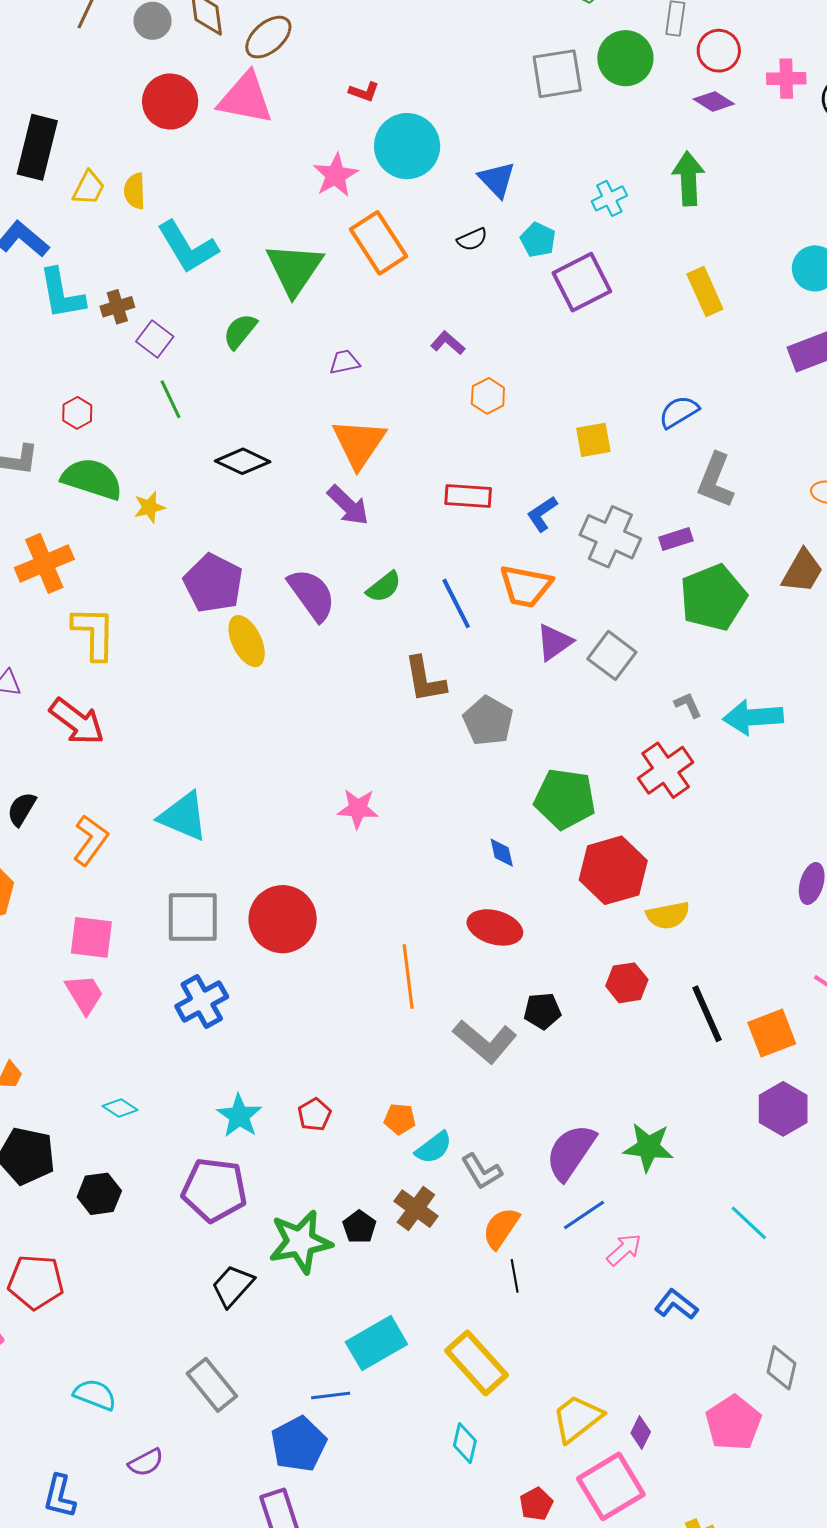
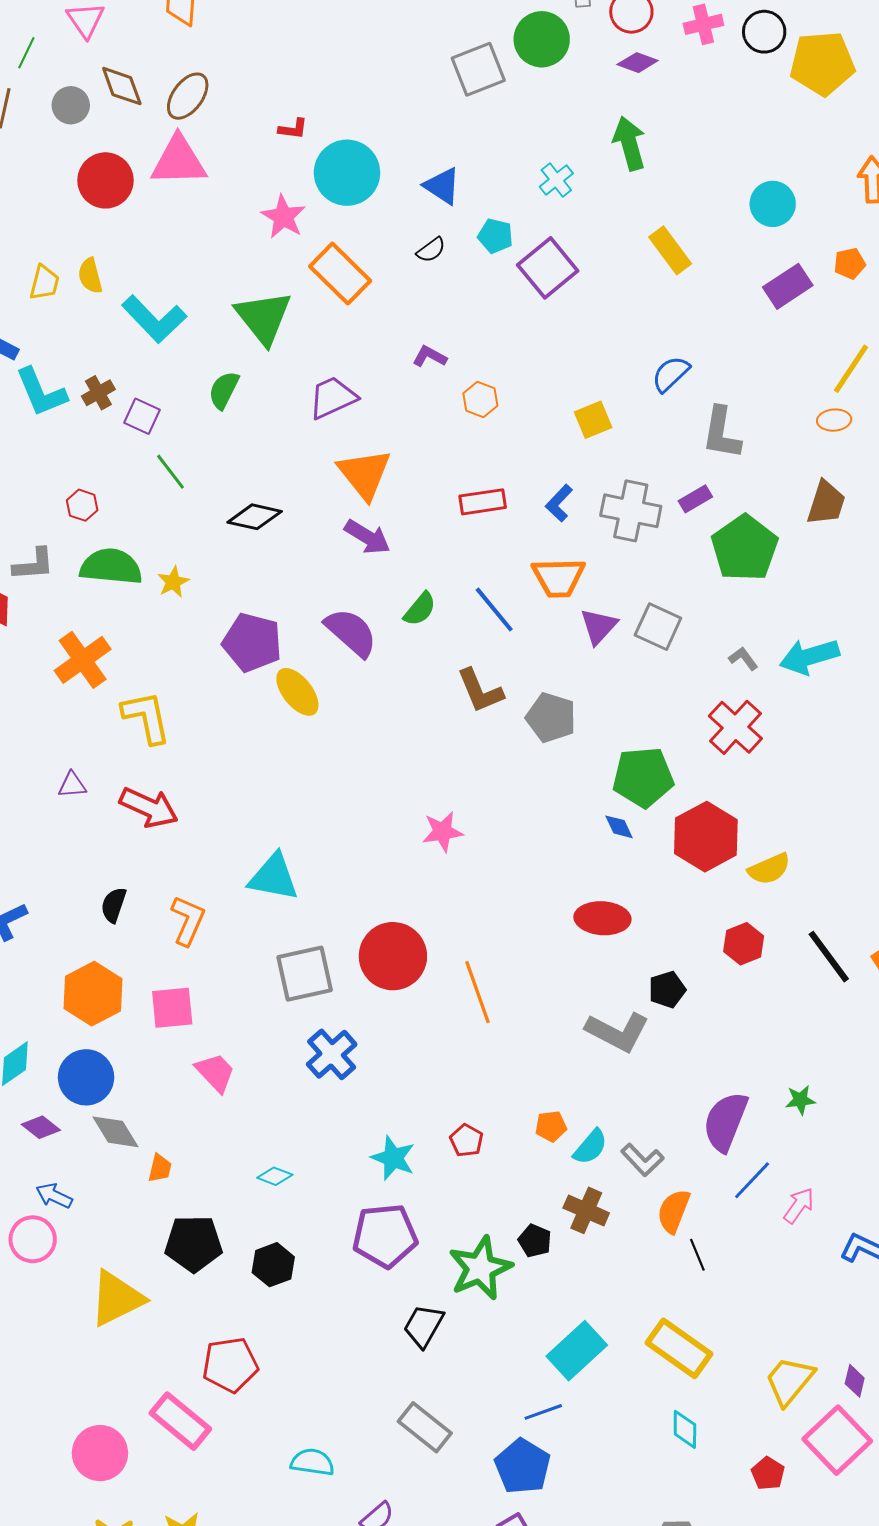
purple trapezoid: (344, 362) -> (333, 398), size x1.6
blue diamond: (502, 853) -> (619, 827), moved
pink square: (91, 937) -> (172, 1008), moved
orange line: (408, 976) -> (477, 992), moved
green star: (648, 1147) -> (800, 1100), size x0.6

